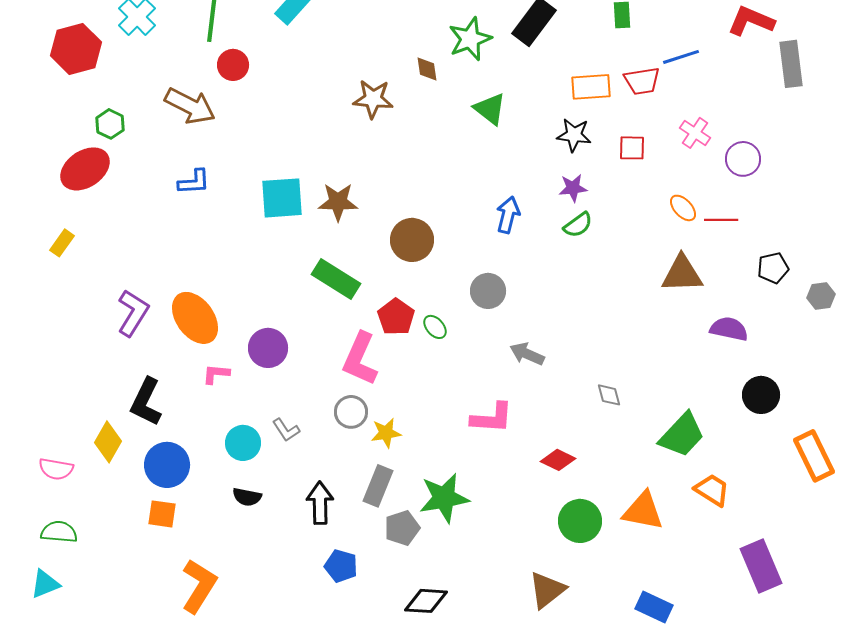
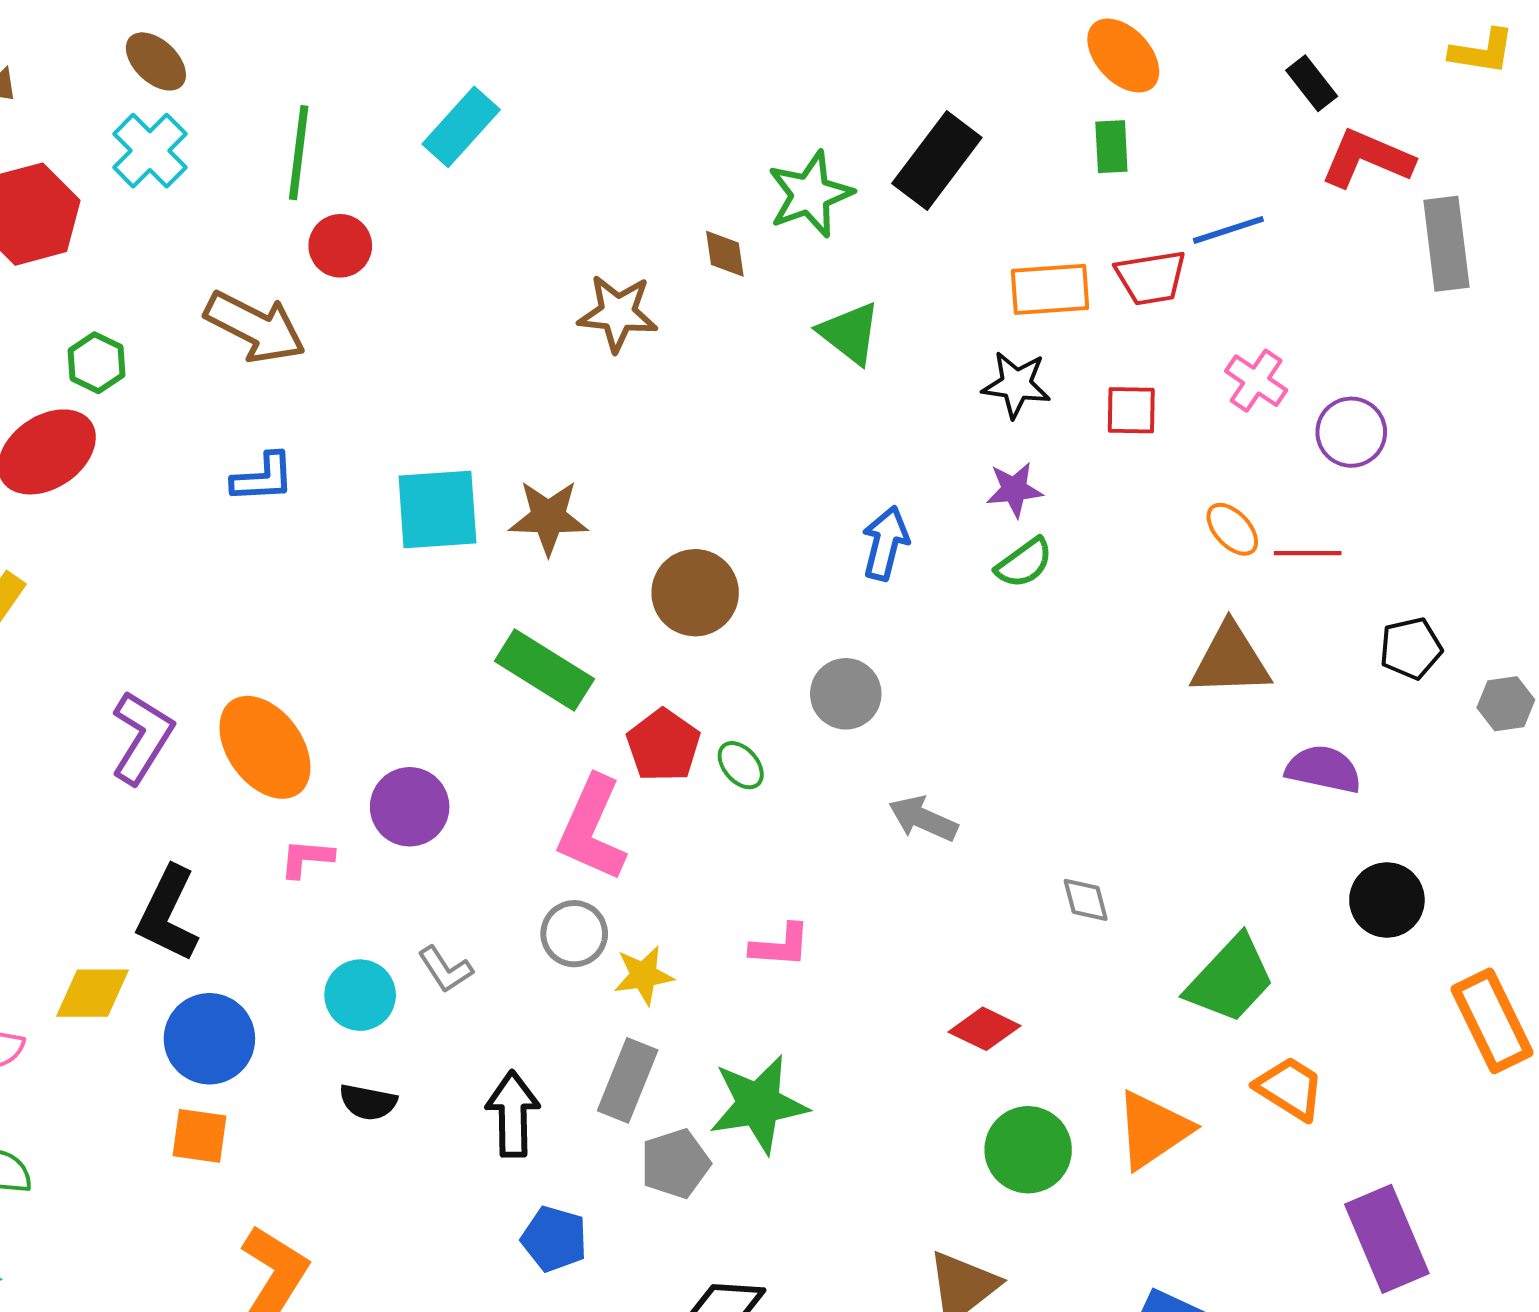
pink L-shape: (492, 418) -> (780, 946), moved, size x0.7
yellow diamond: (108, 442) -> (92, 993), turned 60
orange triangle: (643, 511) -> (1153, 1130), turned -45

